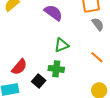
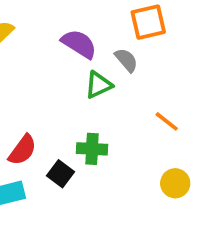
gray semicircle: (98, 24) -> (126, 60), moved
green triangle: (62, 45) -> (99, 85), moved

